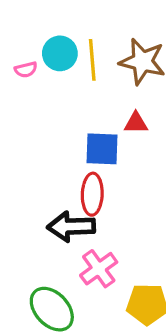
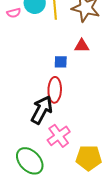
blue square: (102, 149) -> (61, 62), size x0.6
black arrow: (71, 227) -> (42, 110), turned 120

